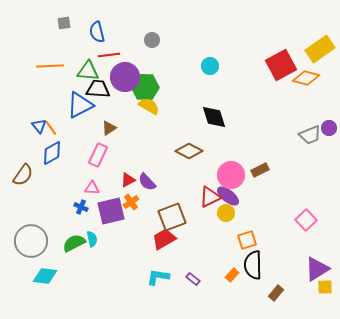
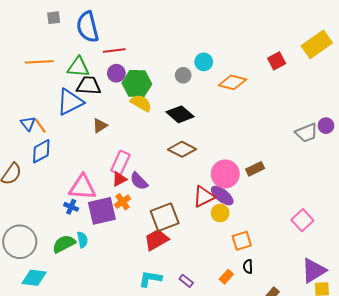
blue semicircle: (97, 32) -> (88, 27), size x1.4
gray circle: (152, 40) -> (183, 75), moved
red line: (109, 55) -> (114, 51), moved
red square: (281, 65) -> (277, 61), size x0.6
purple circle: (125, 77) -> (116, 73), size x0.6
orange diamond: (306, 78) -> (232, 82), moved
black diamond: (214, 117) -> (180, 114), moved, turned -32
pink rectangle: (98, 155) -> (120, 163), moved
pink triangle: (92, 188) -> (82, 187), size x1.8
black semicircle: (253, 265) -> (248, 266), size x0.5

